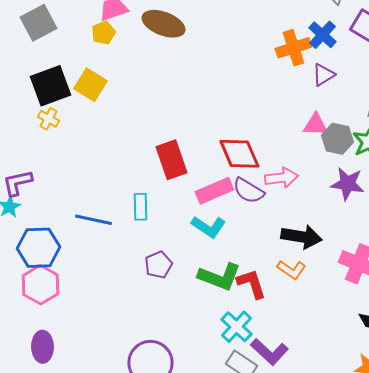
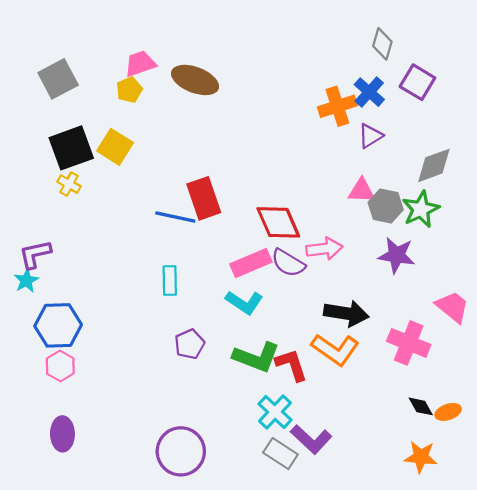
red rectangle: (171, 160) -> (204, 198), moved
blue line: (93, 220) -> (175, 217), moved
orange L-shape: (291, 270) -> (335, 349), size x1.5
pink hexagon: (40, 285) -> (60, 366), size x0.7

